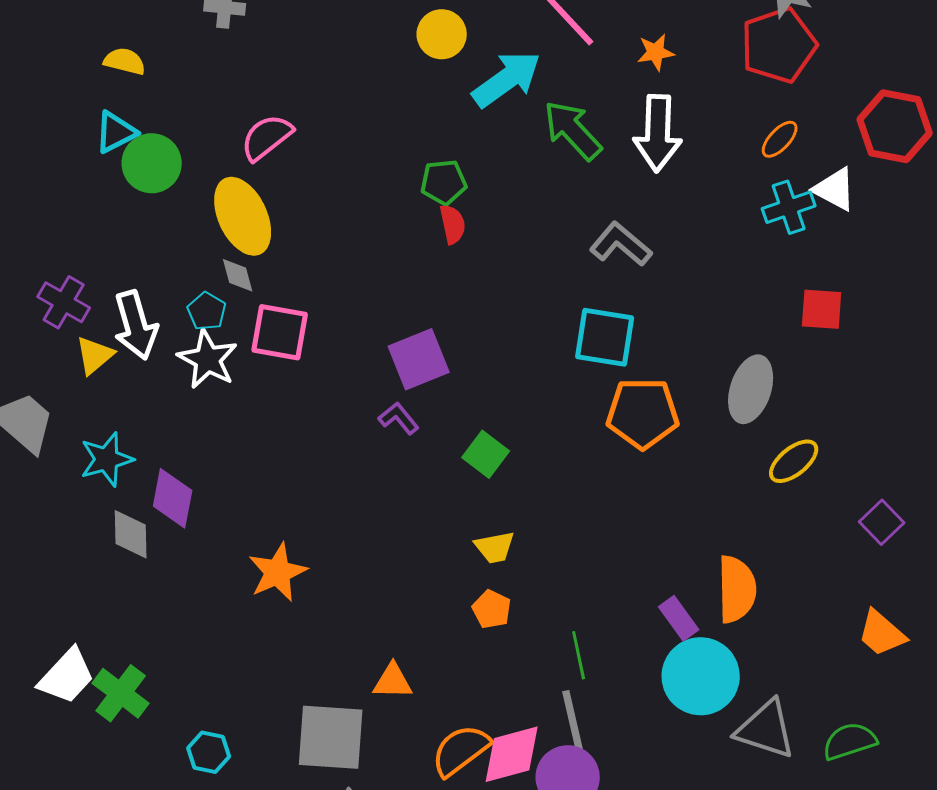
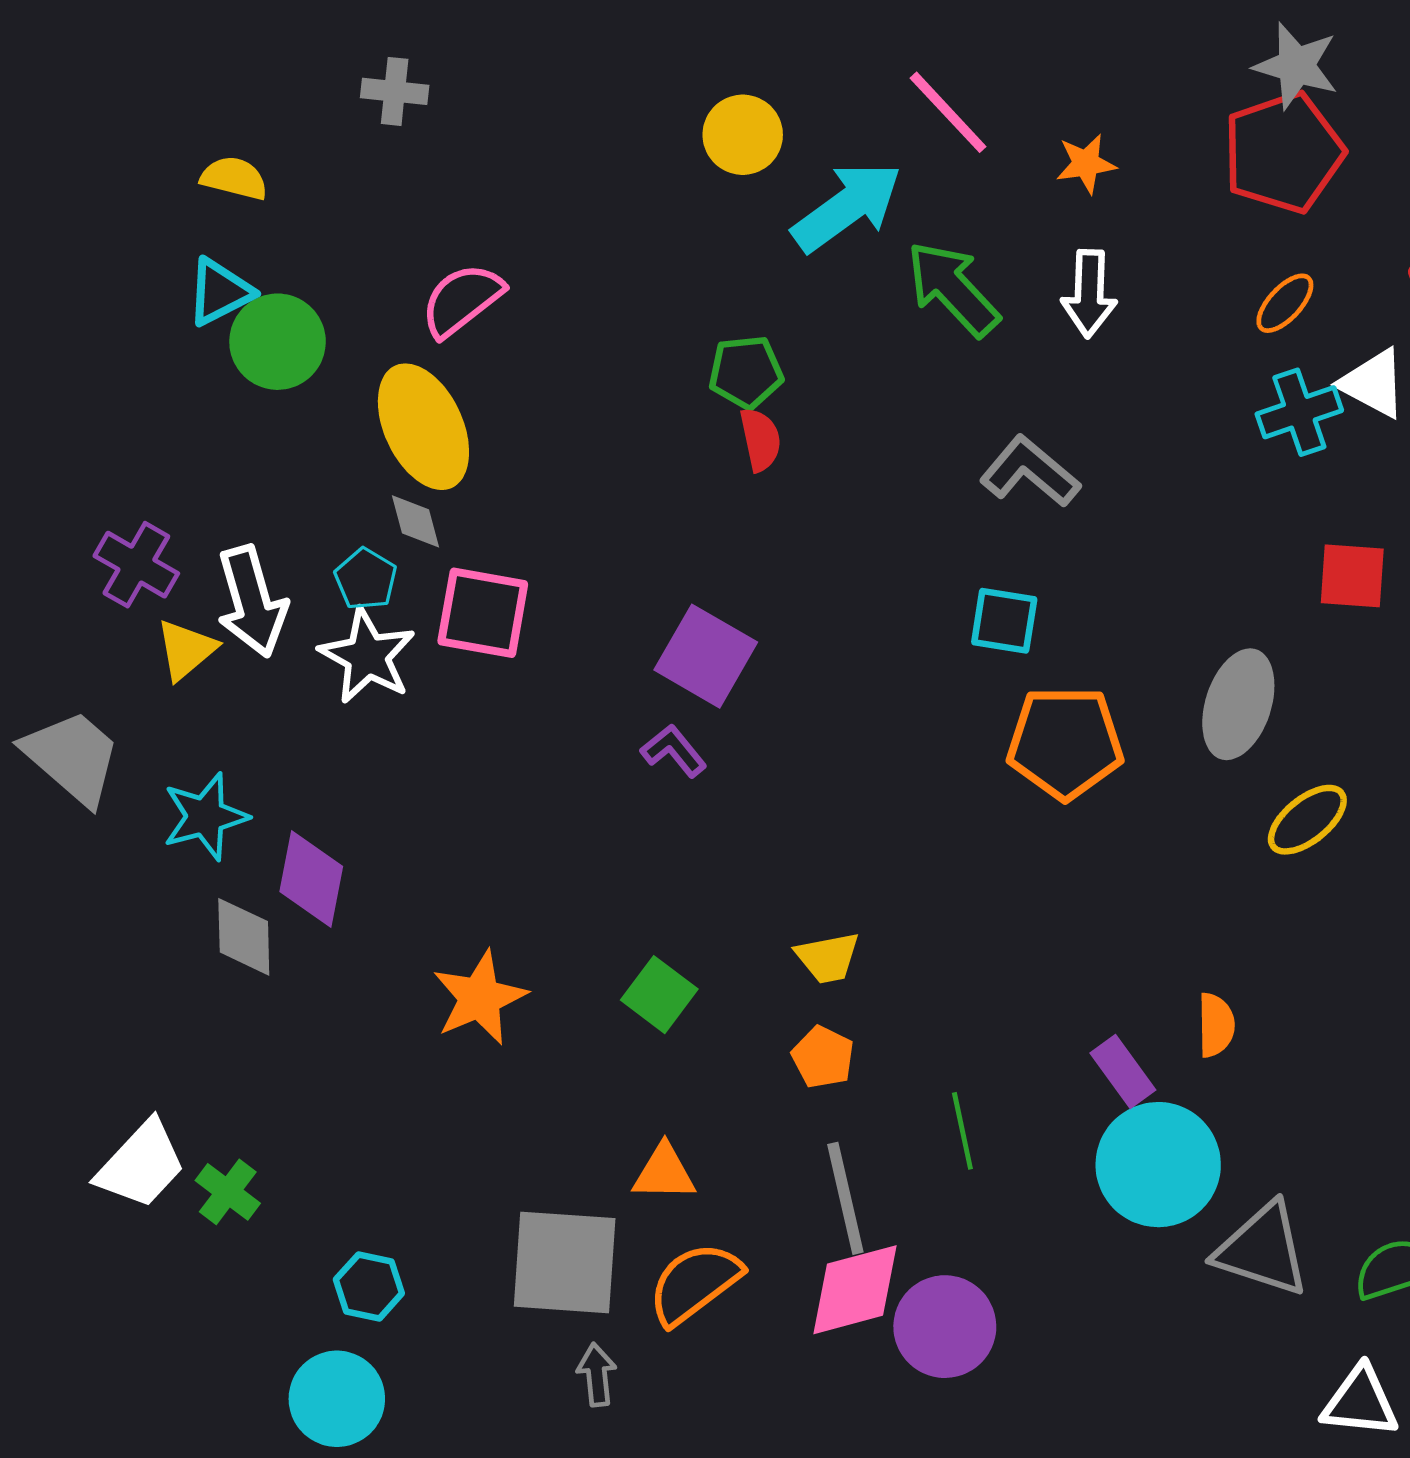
white arrow: (658, 133) -> (1089, 294), size x0.7
cyan square: (605, 337) -> (1004, 621), size x0.7
purple square: (419, 359) -> (706, 656), turned -38
green square: (486, 454) -> (659, 995), moved
orange semicircle: (737, 589) -> (1216, 1025), size x0.6
green cross: (121, 693) -> (228, 1192), size x0.7
gray line: (574, 725) -> (845, 1198), moved
orange semicircle: (461, 750) -> (695, 1283), moved

